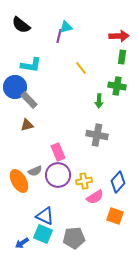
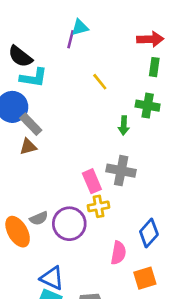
black semicircle: (21, 25) -> (20, 56), moved
brown triangle: (27, 125) -> (28, 147), moved
pink rectangle: (58, 152) -> (92, 181), moved
yellow cross: (84, 181) -> (99, 206), moved
pink semicircle: (95, 197) -> (118, 253), turned -48
orange square: (115, 216) -> (145, 278), turned -36

